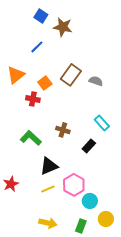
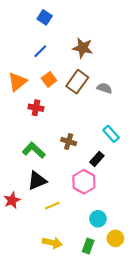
brown star: (63, 27) -> (83, 48), moved
orange square: (45, 83) -> (49, 79), moved
black triangle: (49, 166) -> (37, 181), moved
pink hexagon: (74, 185) -> (84, 182), moved

